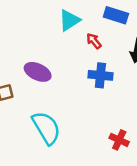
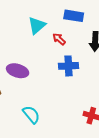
cyan semicircle: (46, 128) -> (31, 115), size x0.7

